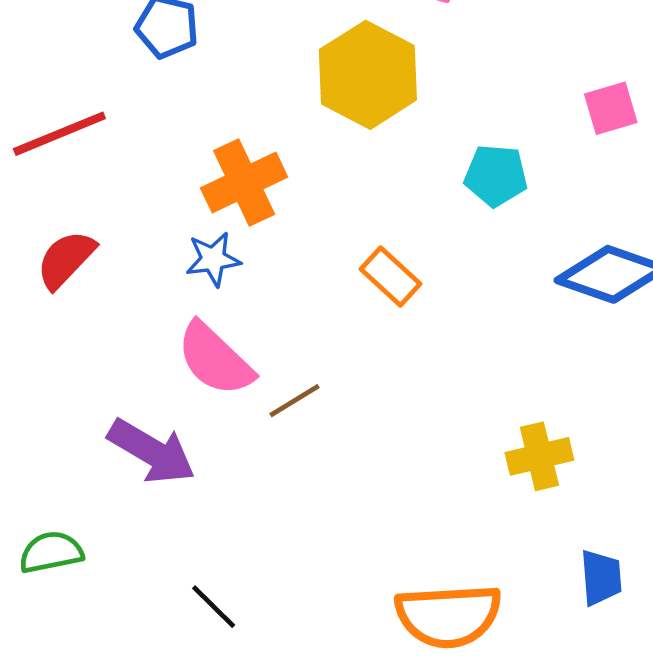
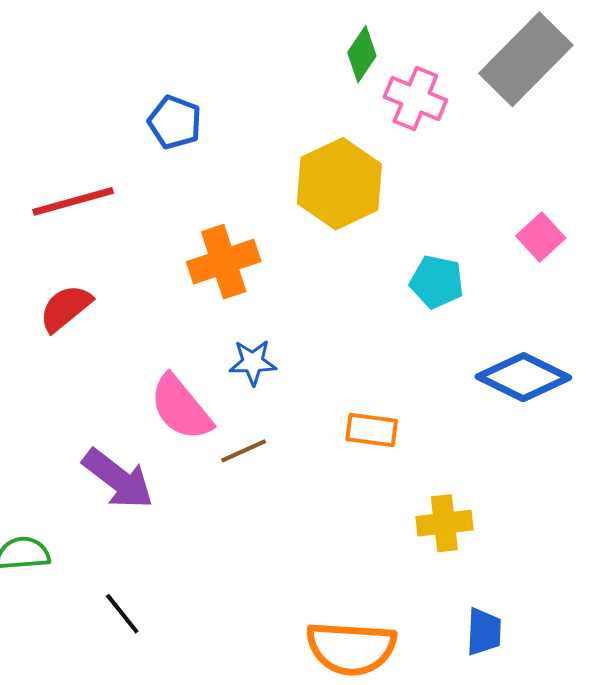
pink square: (611, 108) -> (541, 237), turned -33
blue star: (213, 259) -> (253, 362), moved
orange rectangle: (391, 276) -> (372, 430), moved, turned -42
black line: (214, 607) -> (122, 614), moved

